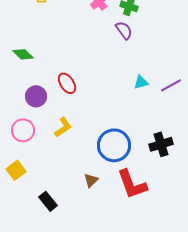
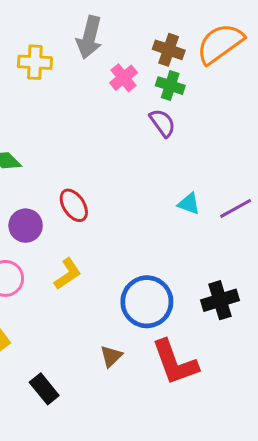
cyan triangle: (141, 82) -> (189, 204), turned 35

